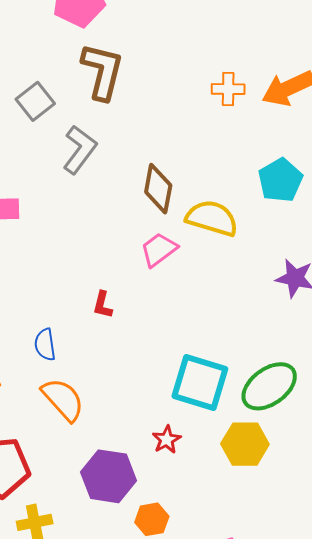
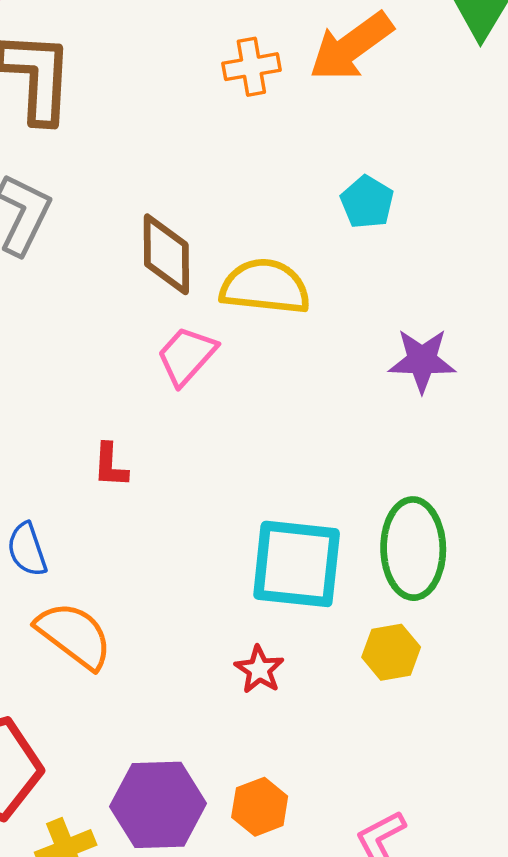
cyan pentagon: (280, 180) -> (367, 202), size x0.7
green ellipse: (269, 386) -> (413, 549), turned -44
yellow hexagon: (245, 444) -> (391, 652), size x0.7
purple hexagon: (109, 476) -> (158, 805), moved

